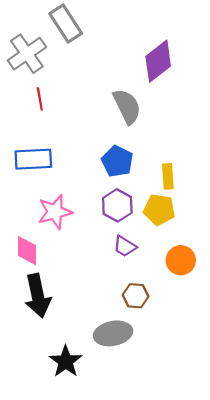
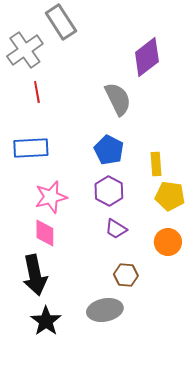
yellow pentagon: (159, 210) -> (170, 196), moved
pink diamond: (27, 251) -> (45, 233), moved
black star: (66, 361) -> (46, 321), moved

